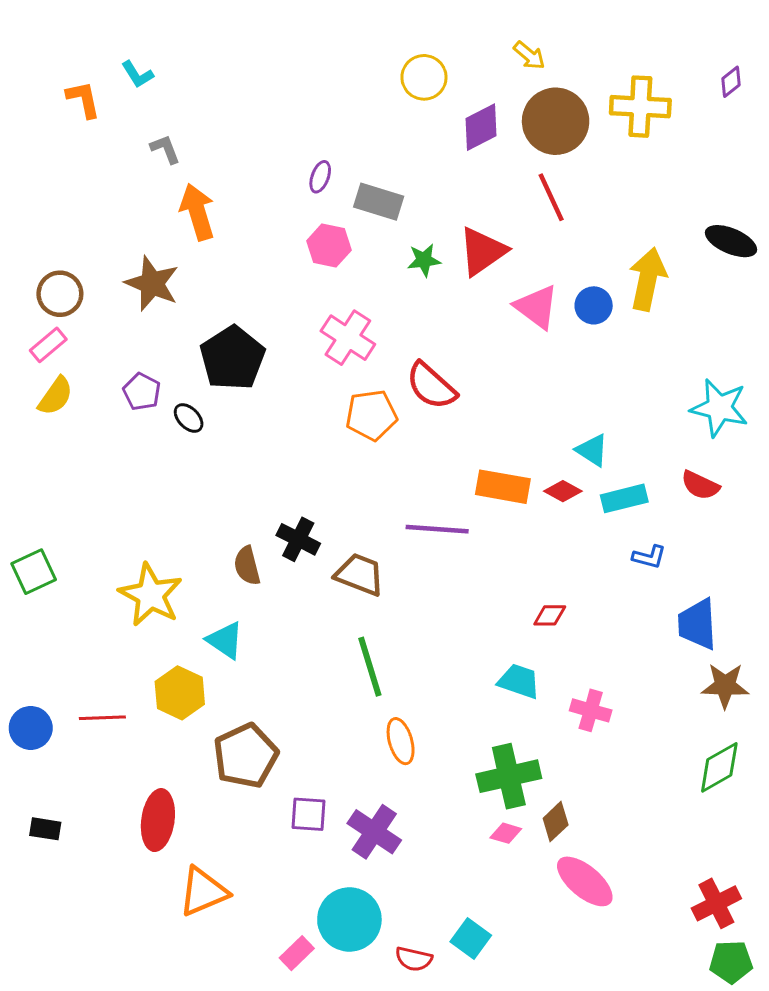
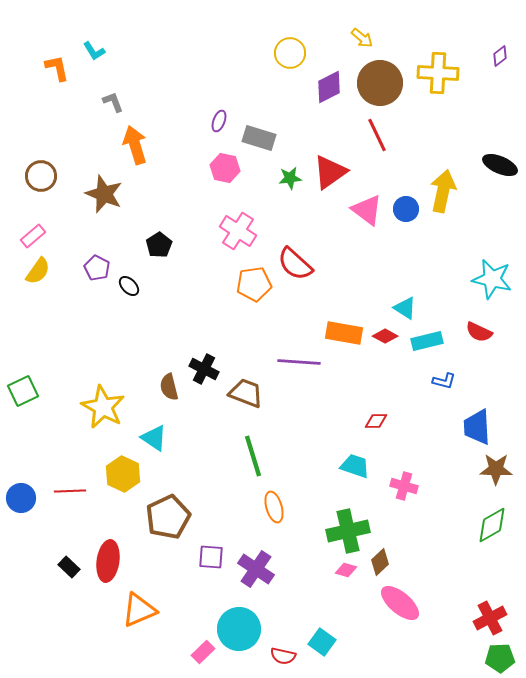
brown circle: (60, 294) -> (41, 176), moved
black pentagon: (232, 358) -> (159, 245), size x0.6
black rectangle: (45, 829) -> (69, 567), moved, turned 35

